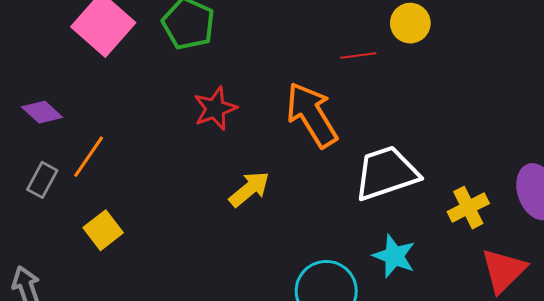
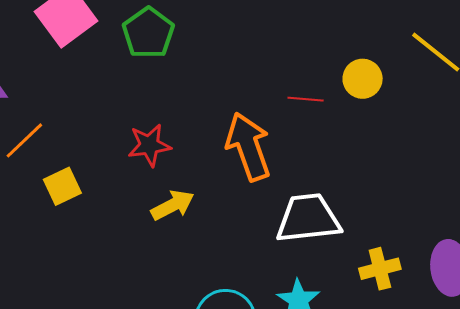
red star: (215, 109) -> (149, 145), moved
yellow square: (103, 230) -> (62, 186), moved

